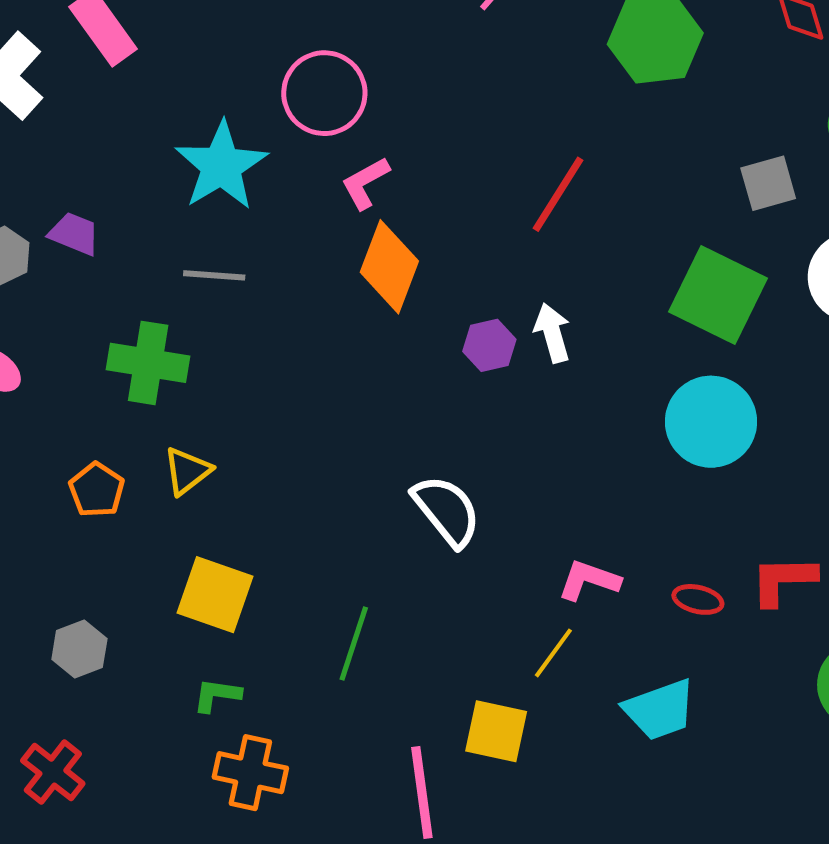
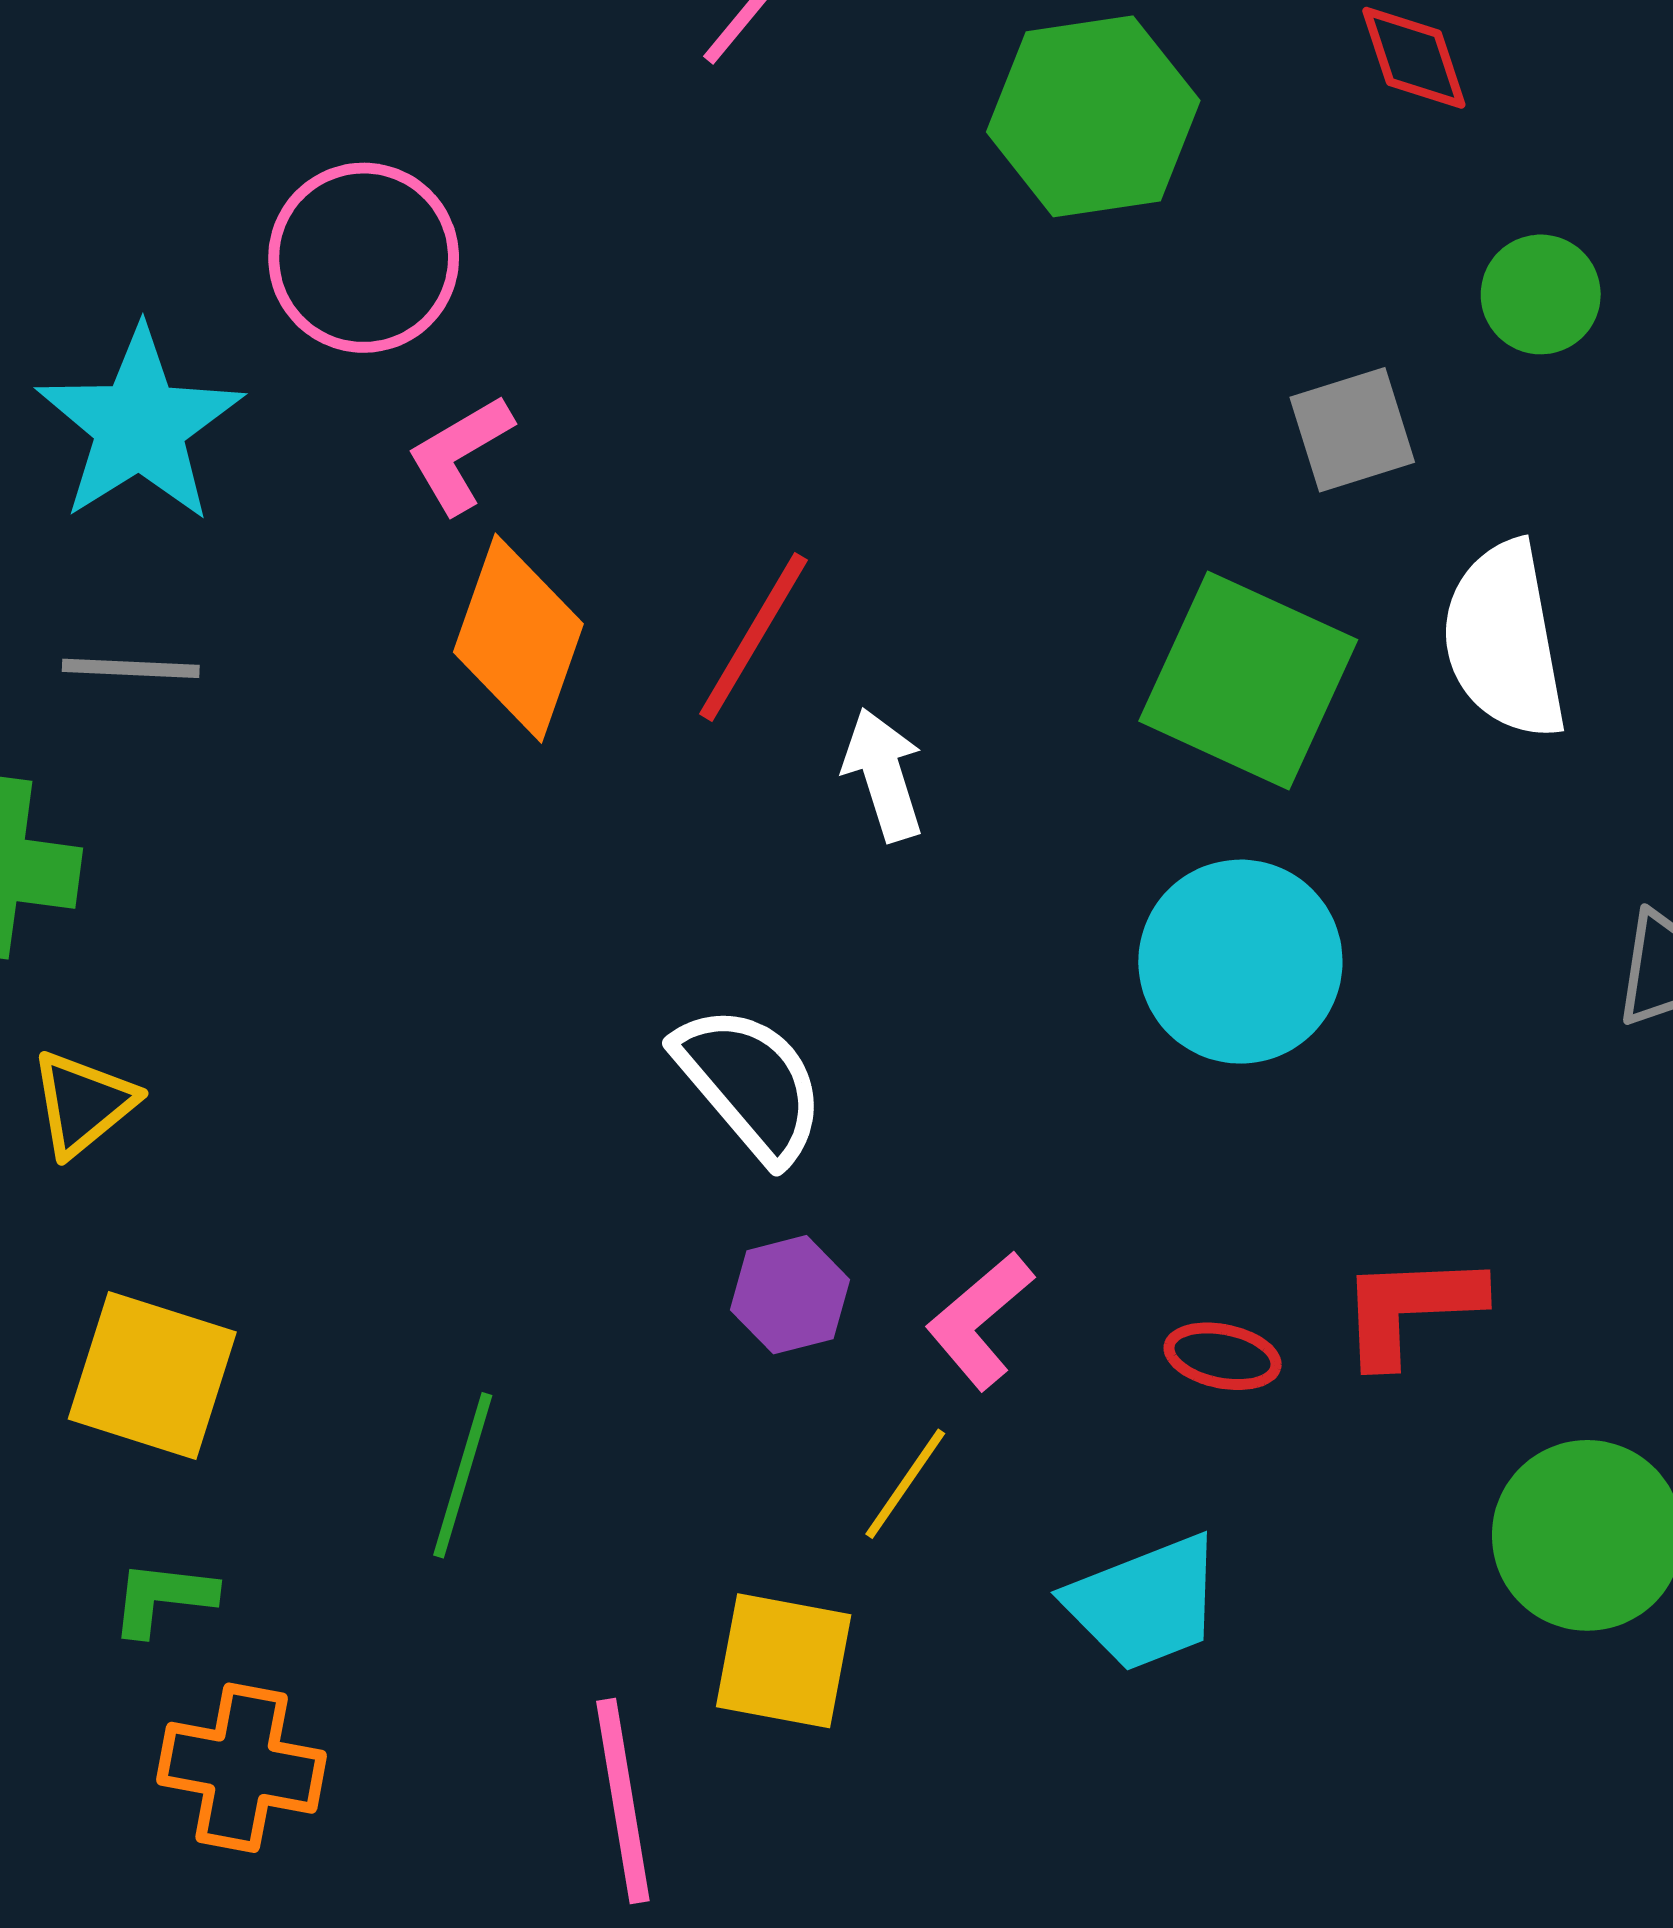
red line: (558, 194) -> (753, 637), moved
purple hexagon: (489, 345) -> (790, 1295), moved
white semicircle: (447, 511) -> (750, 1083), moved
pink L-shape: (589, 580) -> (980, 1320), turned -58

